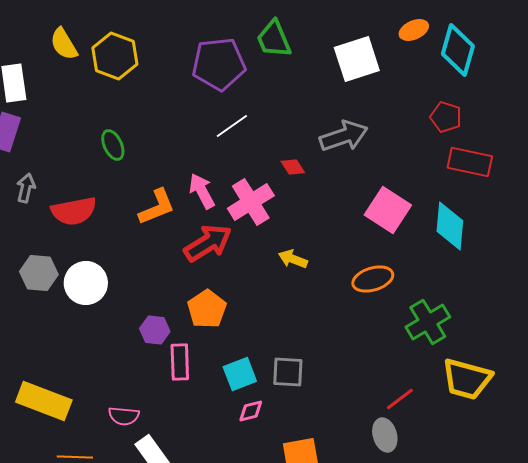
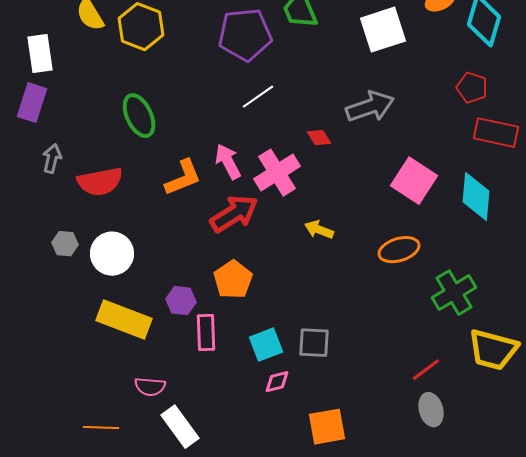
green ellipse: (113, 145) -> (139, 116), size x1.4
gray hexagon: (39, 273) -> (65, 244), size x0.7
yellow rectangle: (44, 401) -> (124, 320), moved
gray ellipse: (385, 435) -> (431, 410), moved

